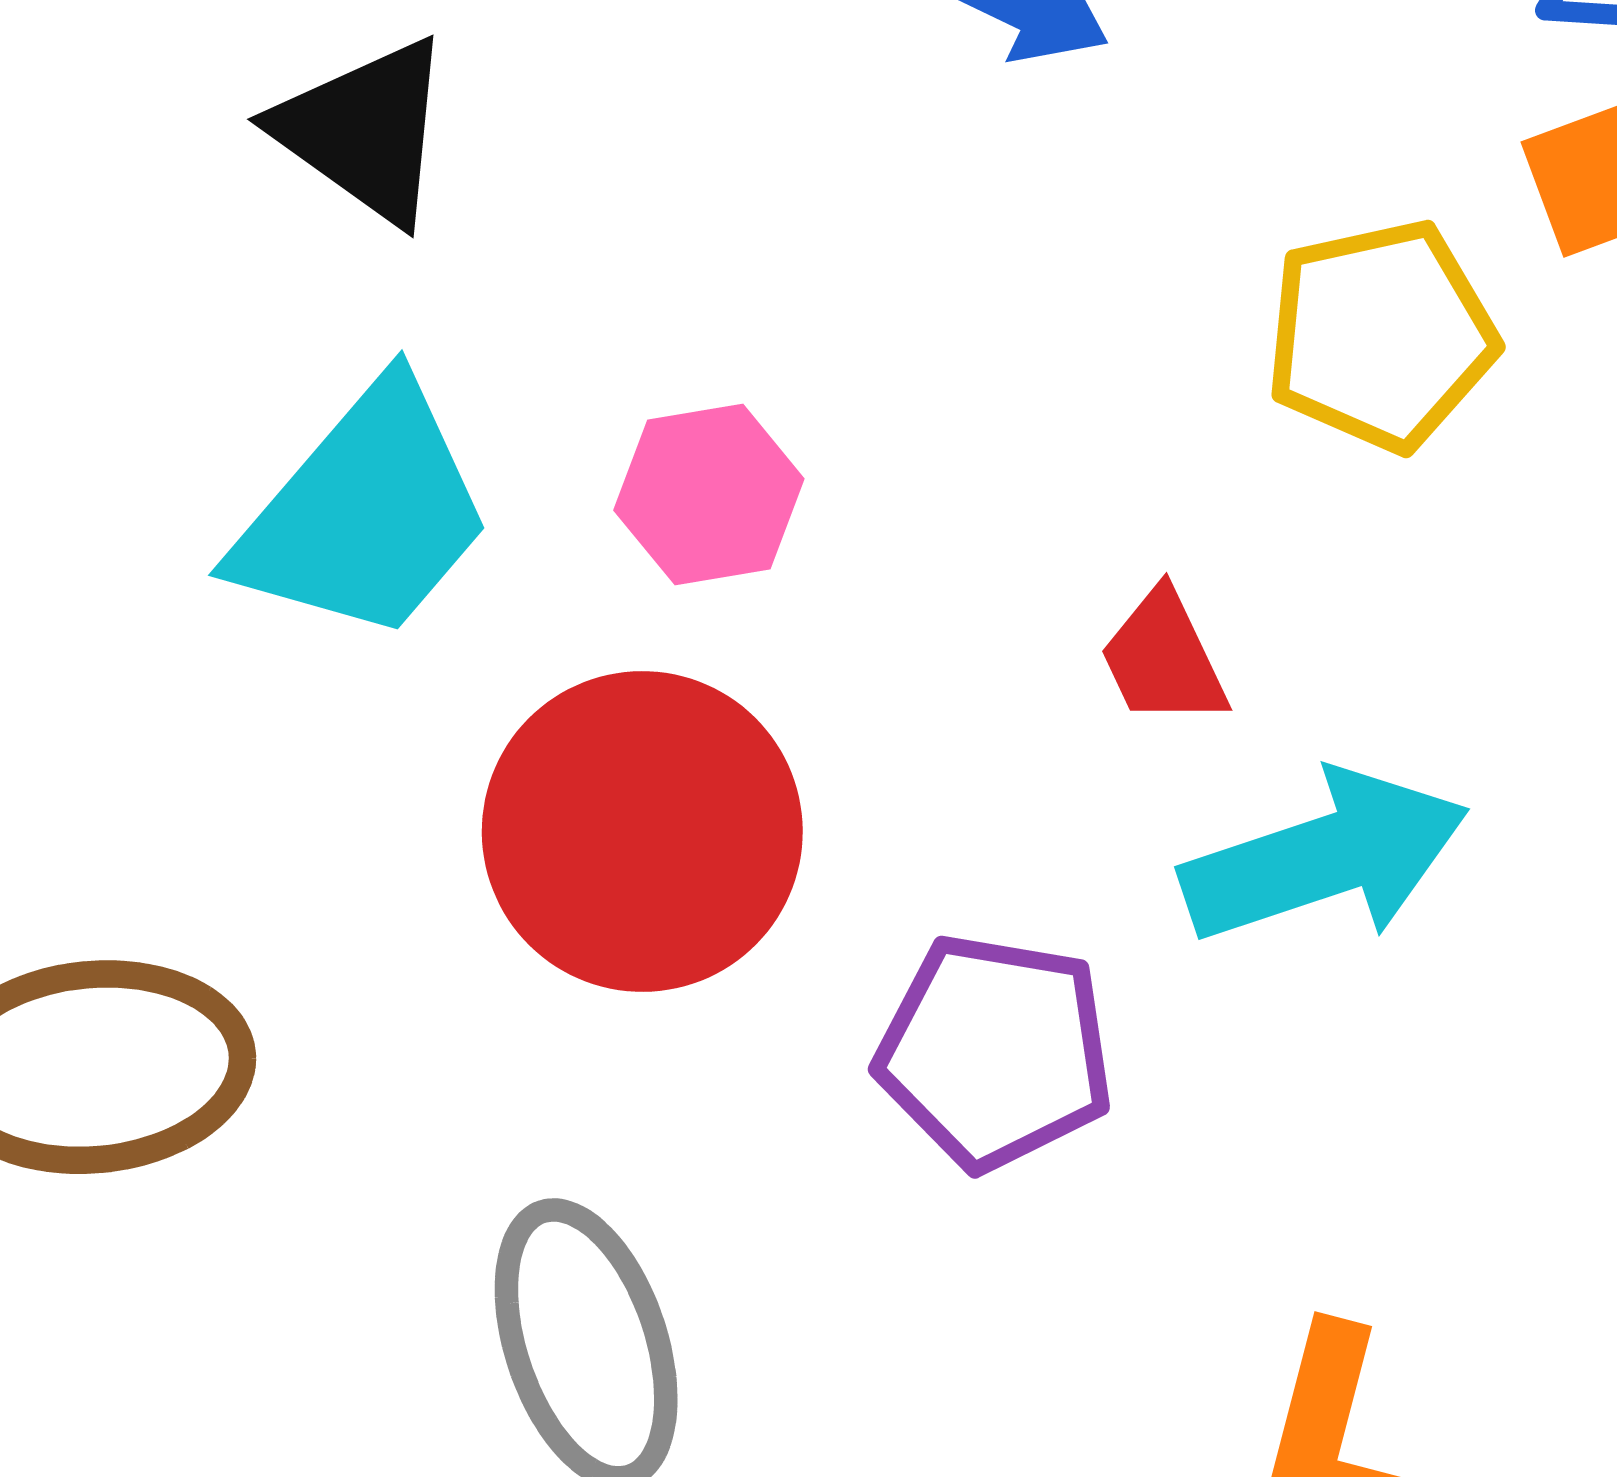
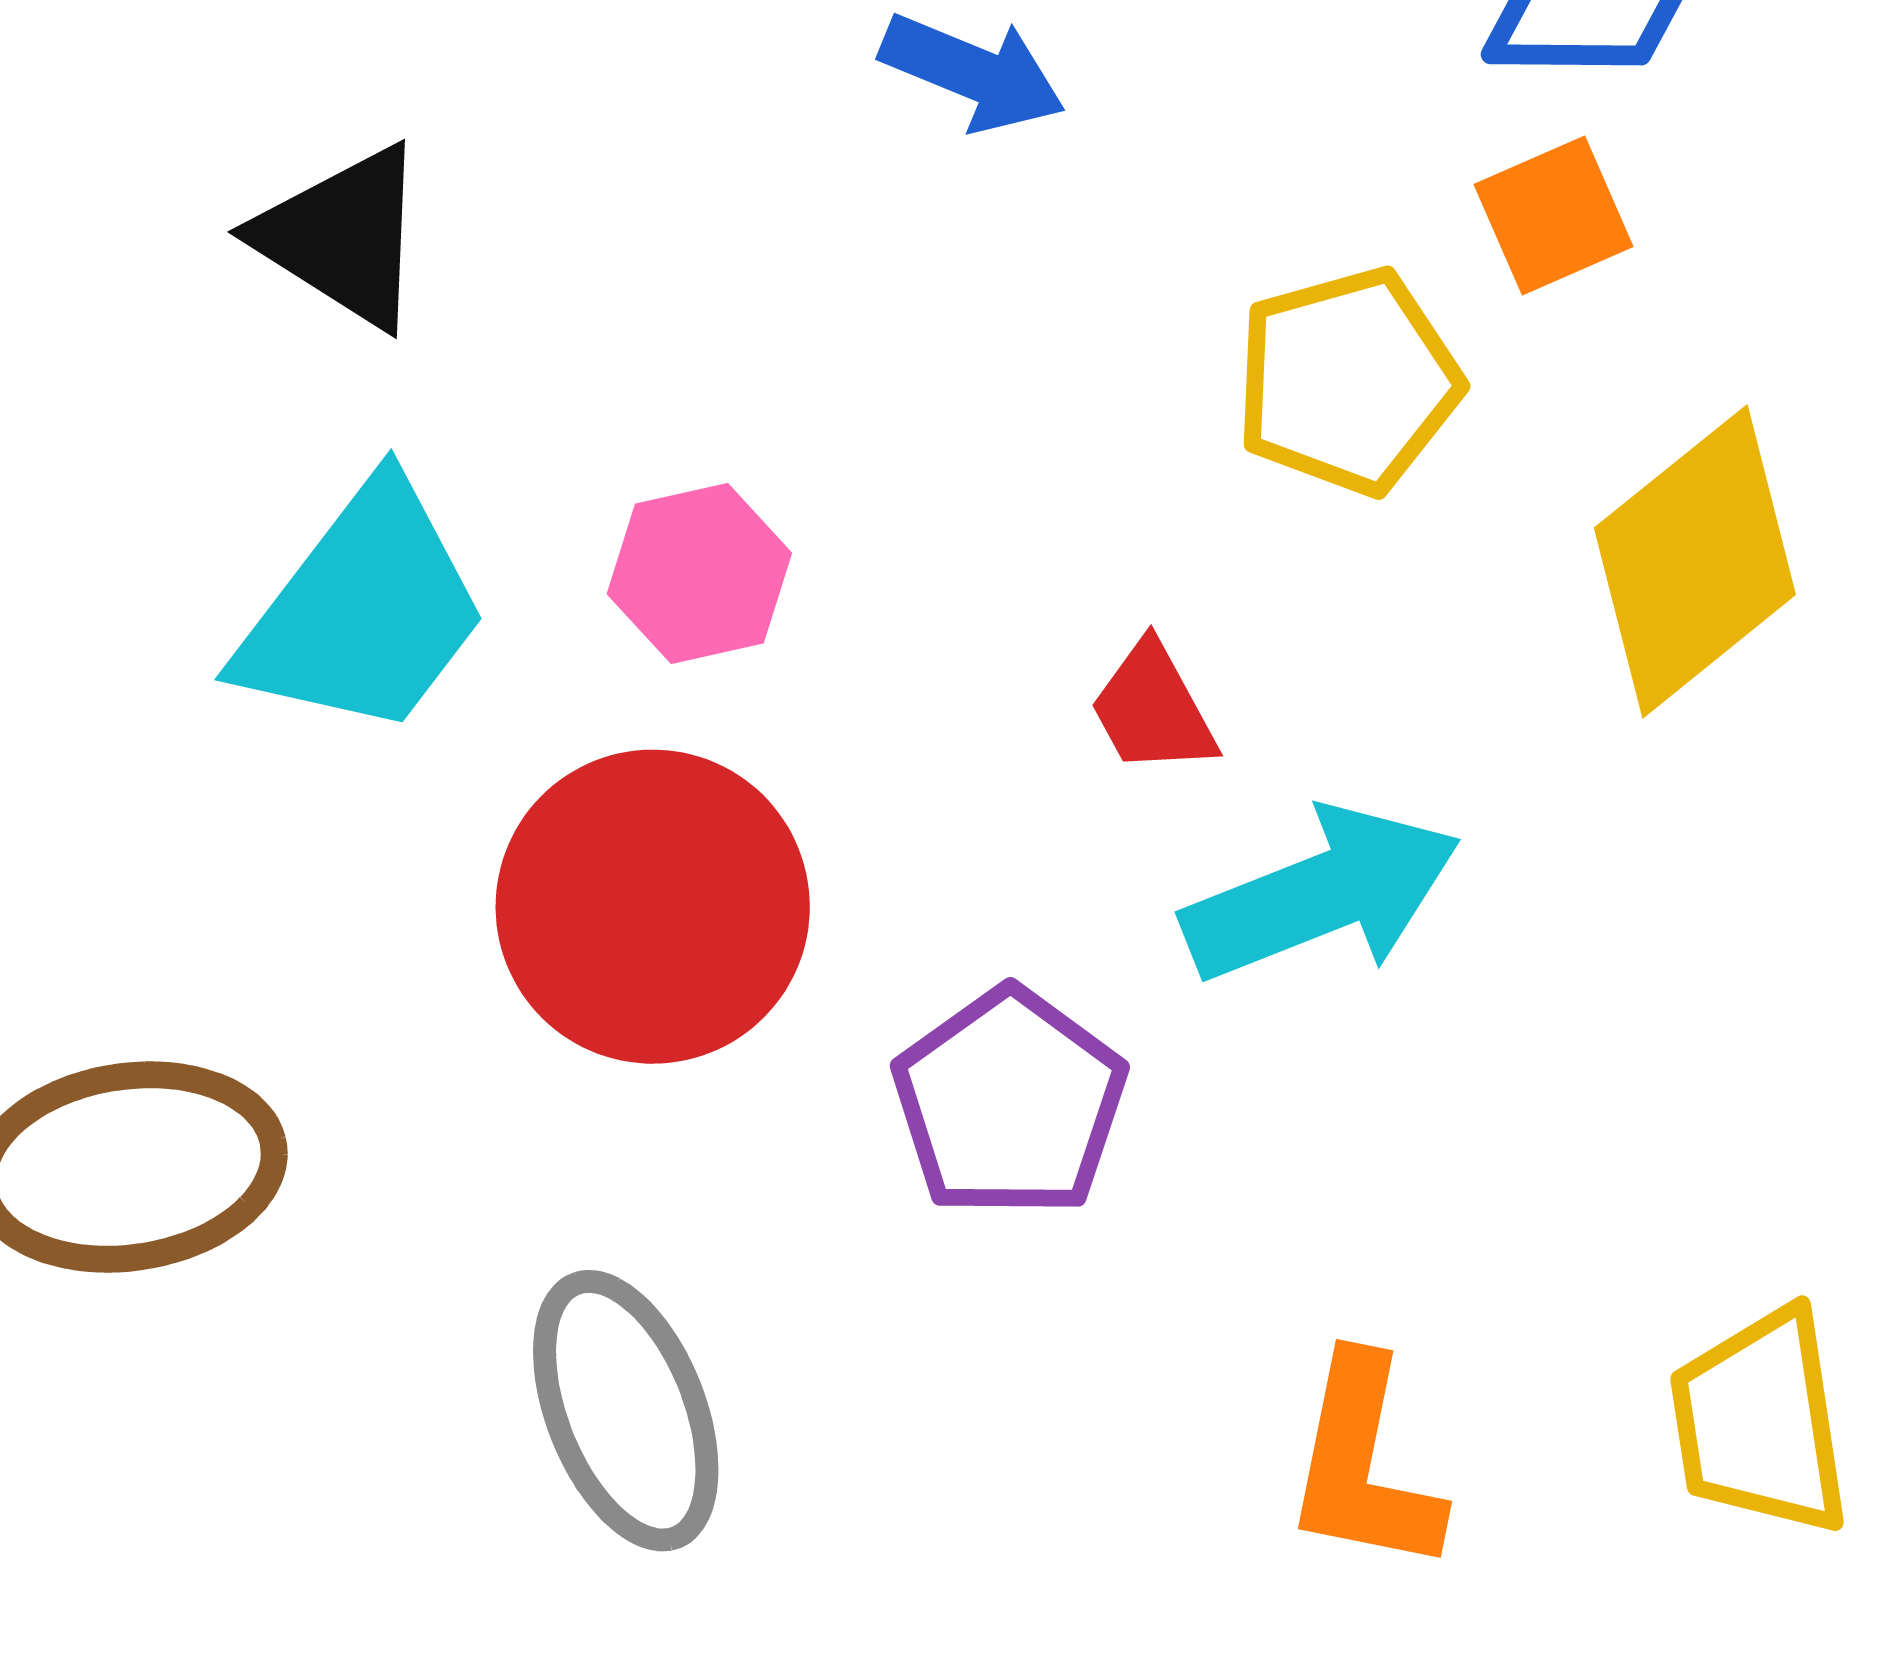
purple pentagon: (995, 1052) -> (1010, 1103), turned 30

